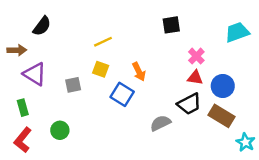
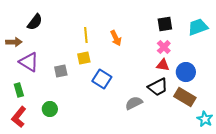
black square: (171, 25) -> (165, 24), moved
yellow line: (103, 42) -> (86, 35), turned -70
yellow square: (101, 69) -> (84, 58), turned -32
orange arrow: (139, 72) -> (116, 38), moved

